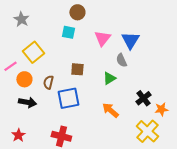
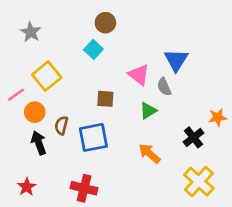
cyan square: (68, 32) -> (93, 49), turned 32
pink triangle: (102, 38) -> (139, 75), moved, turned -30
brown semicircle: (48, 82) -> (61, 125), moved
black arrow: (27, 102) -> (39, 143), turned -120
orange star: (161, 109) -> (218, 117), moved

